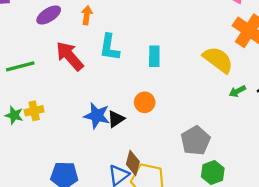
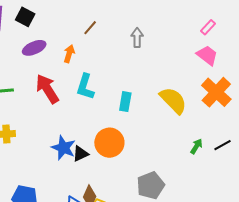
yellow semicircle: (218, 60) -> (173, 100), moved
green arrow: (237, 91) -> (196, 146), turned 140
orange circle: (145, 102) -> (109, 143), size x1.5

